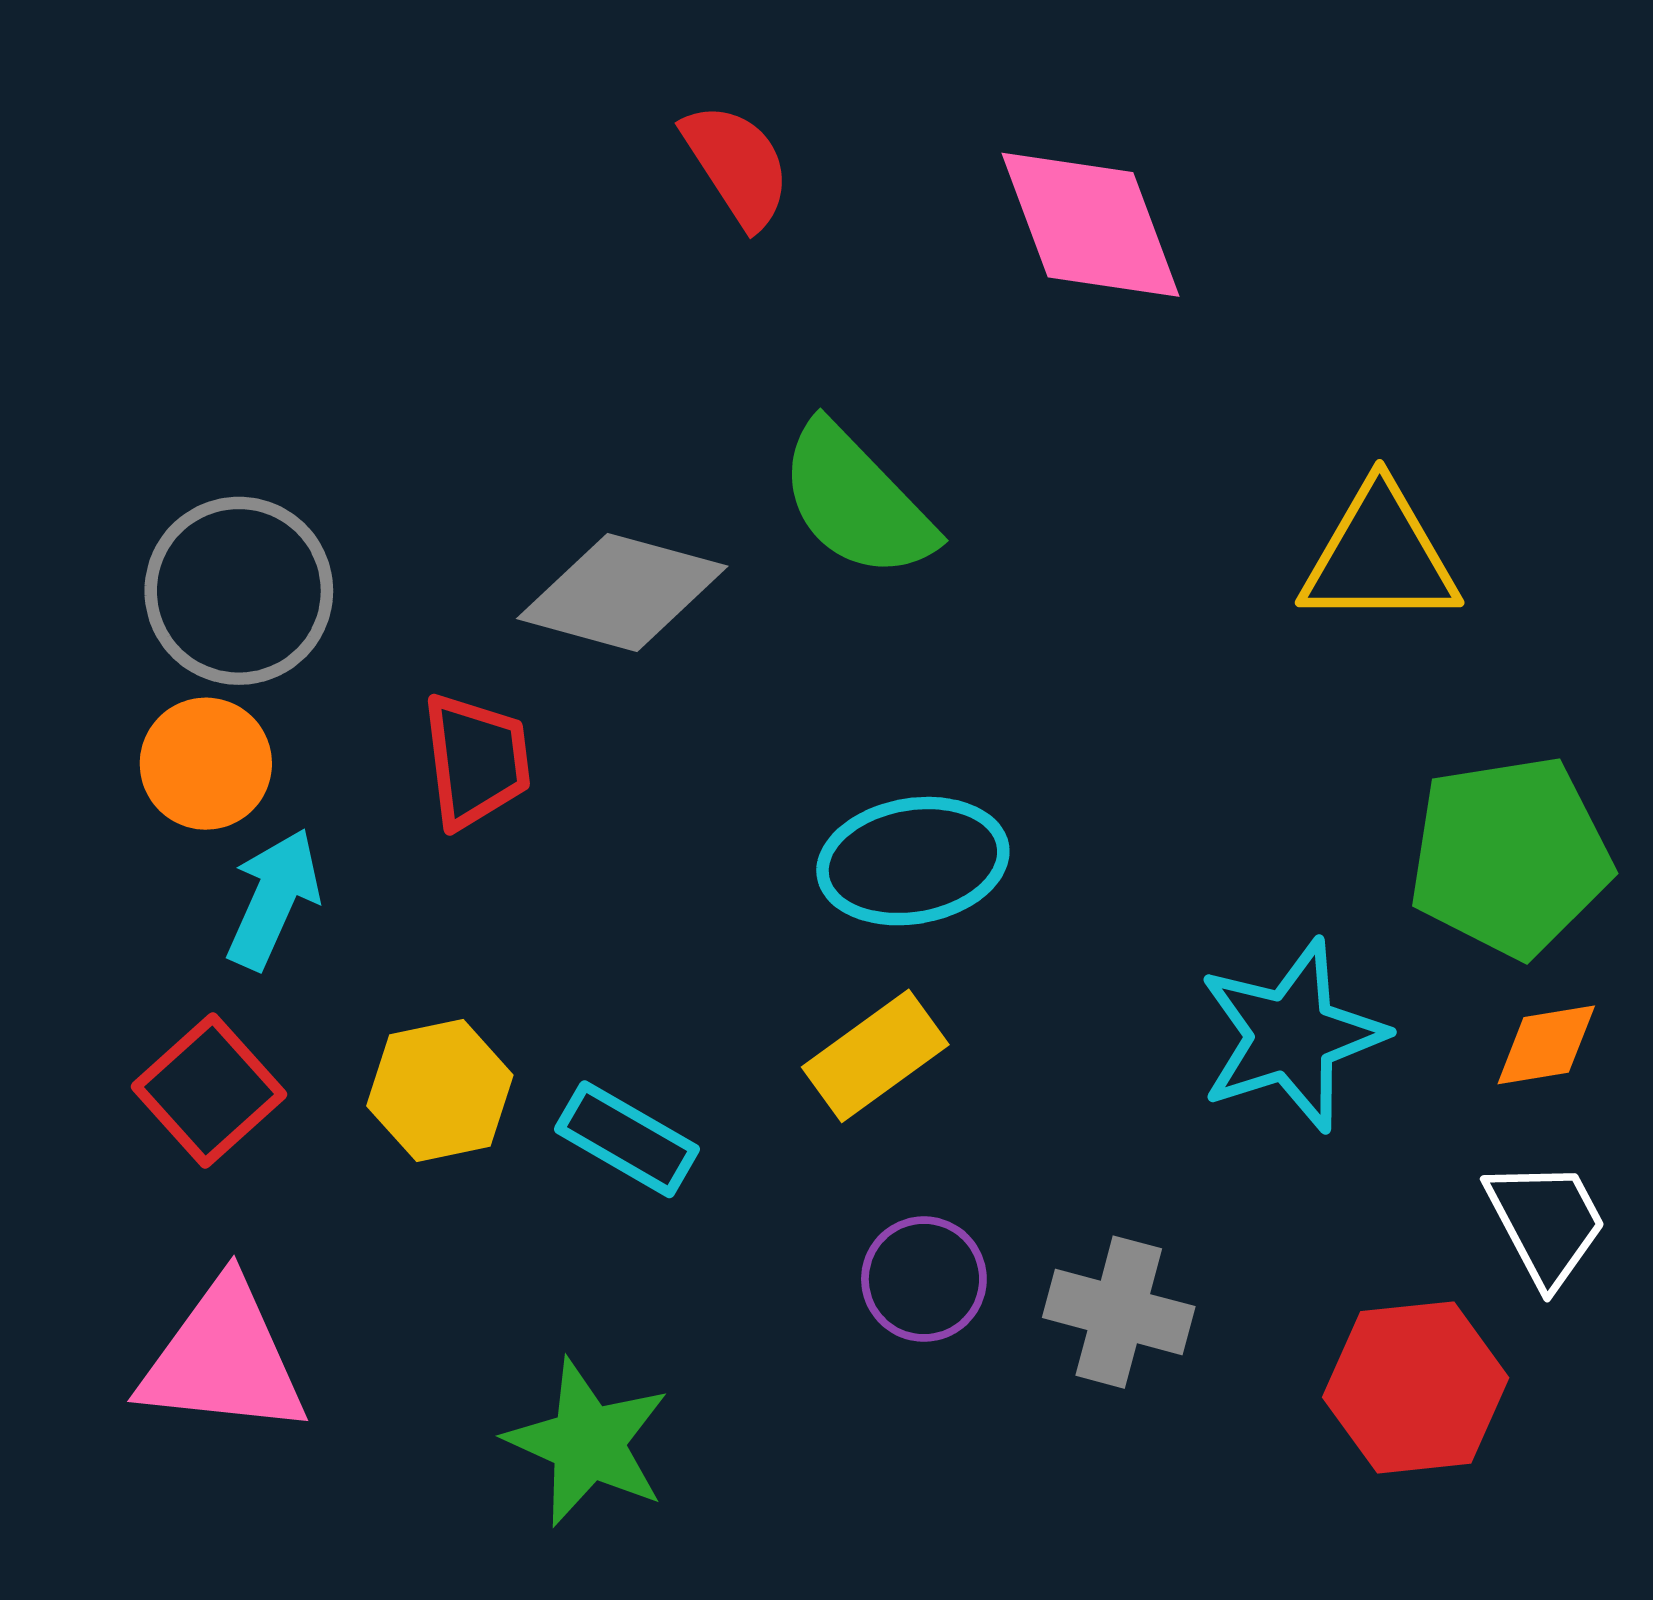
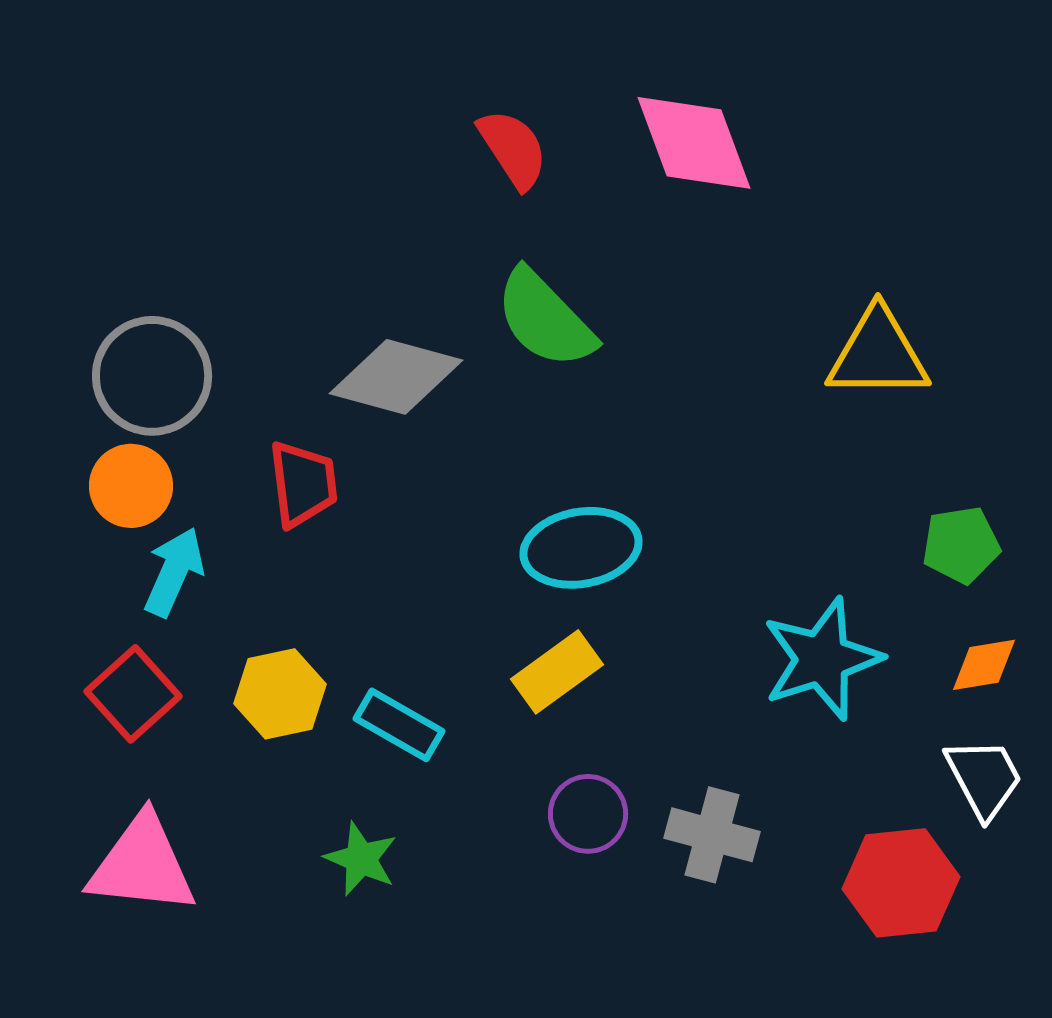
red semicircle: (737, 165) -> (513, 149), moved
green pentagon: (1510, 856) -> (961, 545), size x0.6
green star: (588, 1442) -> (361, 859), moved, size x0.7

